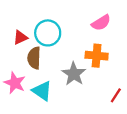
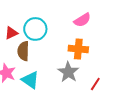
gray star: (74, 74) -> (68, 72), moved

